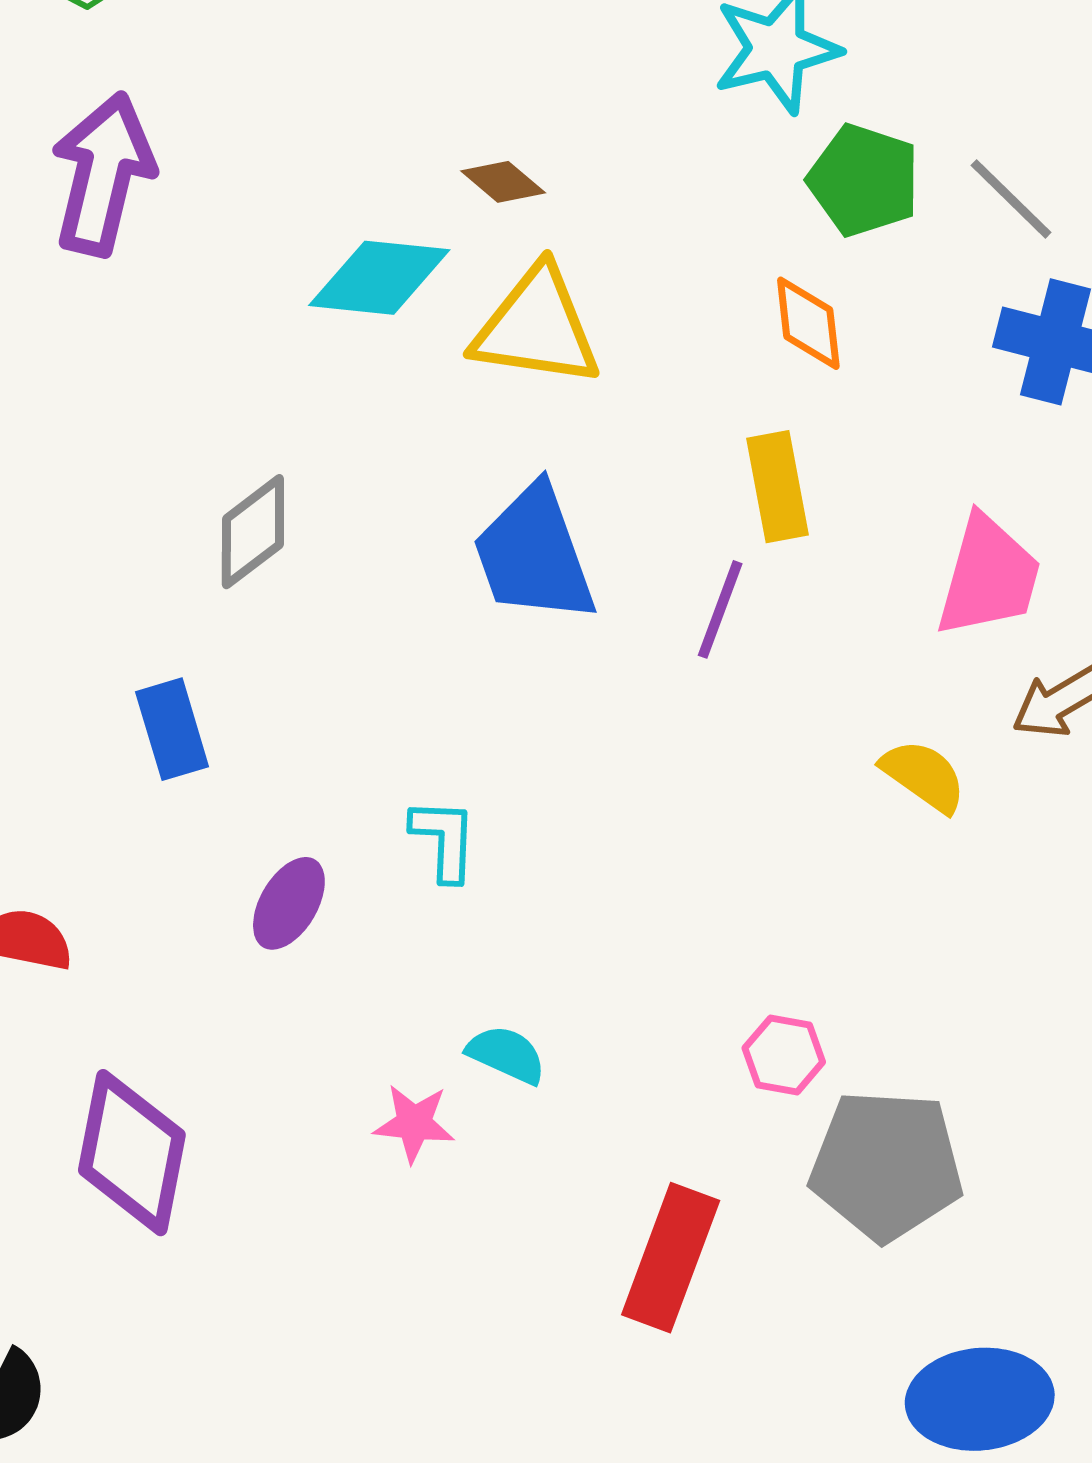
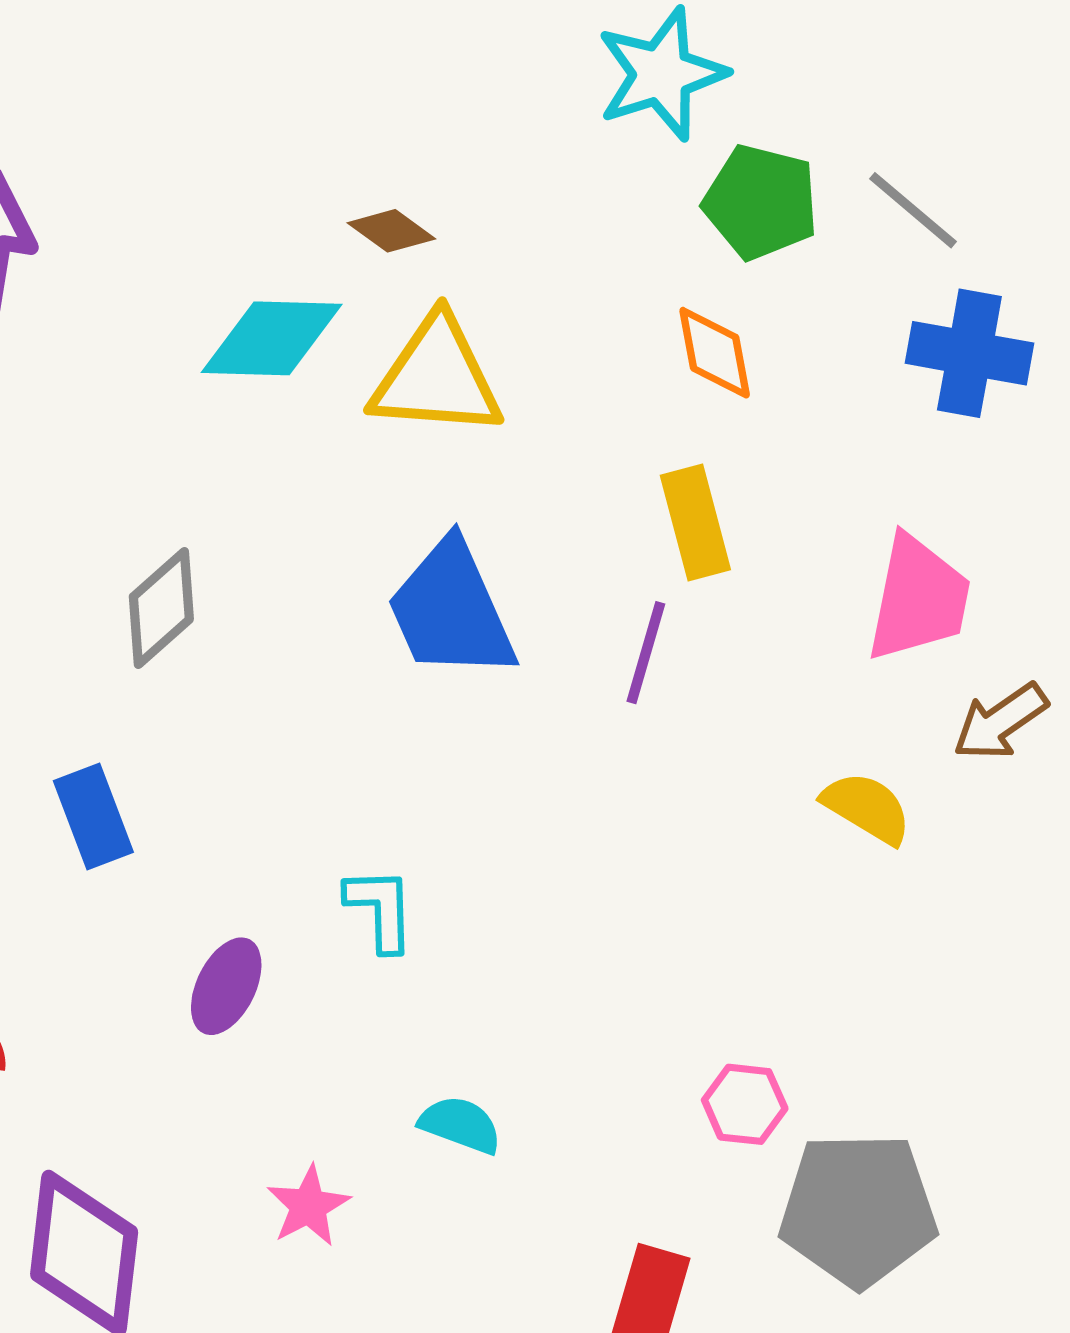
pink star: (414, 1123) -> (308, 1206), moved, turned -30

